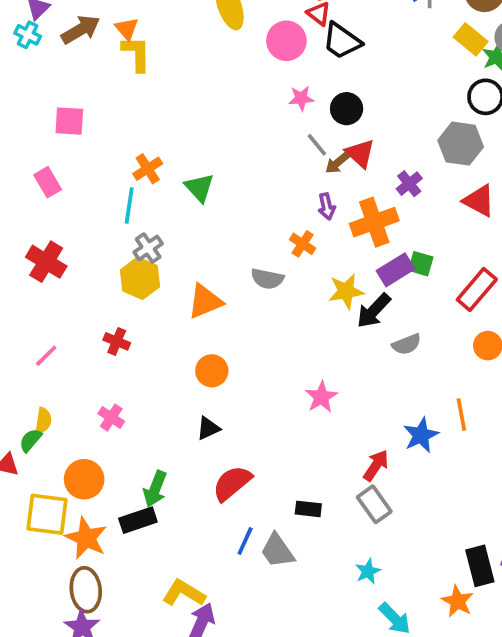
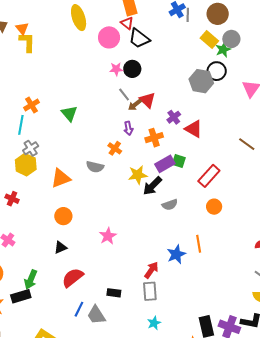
black circle: (347, 109) -> (132, 69), moved
gray hexagon: (461, 144) -> (201, 81), moved
green triangle: (199, 188) -> (69, 113), moved
red triangle: (479, 201) -> (194, 129), moved
orange cross: (374, 222) -> (154, 138), size x0.7
pink star: (321, 397) -> (108, 236), moved
gray rectangle: (374, 504) -> (150, 291), turned 30
cyan star: (368, 571) -> (154, 323), moved

